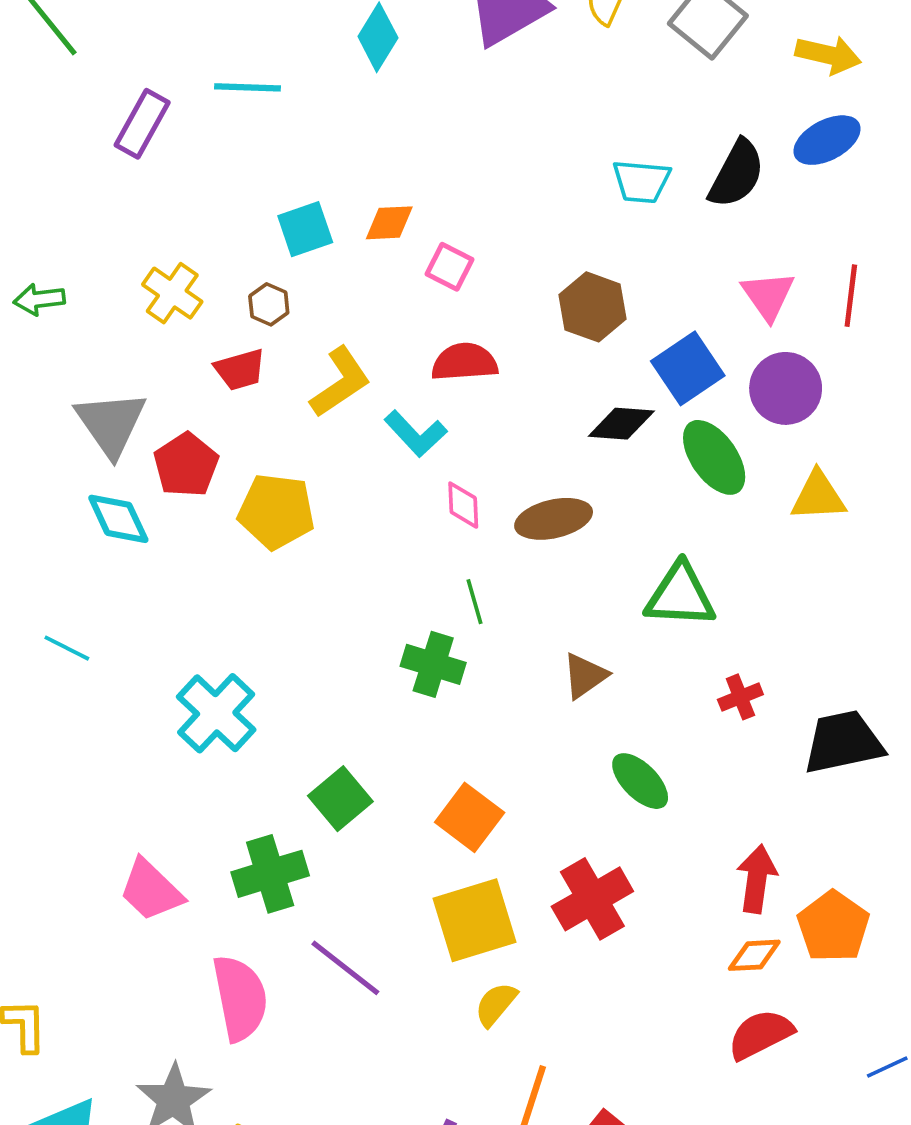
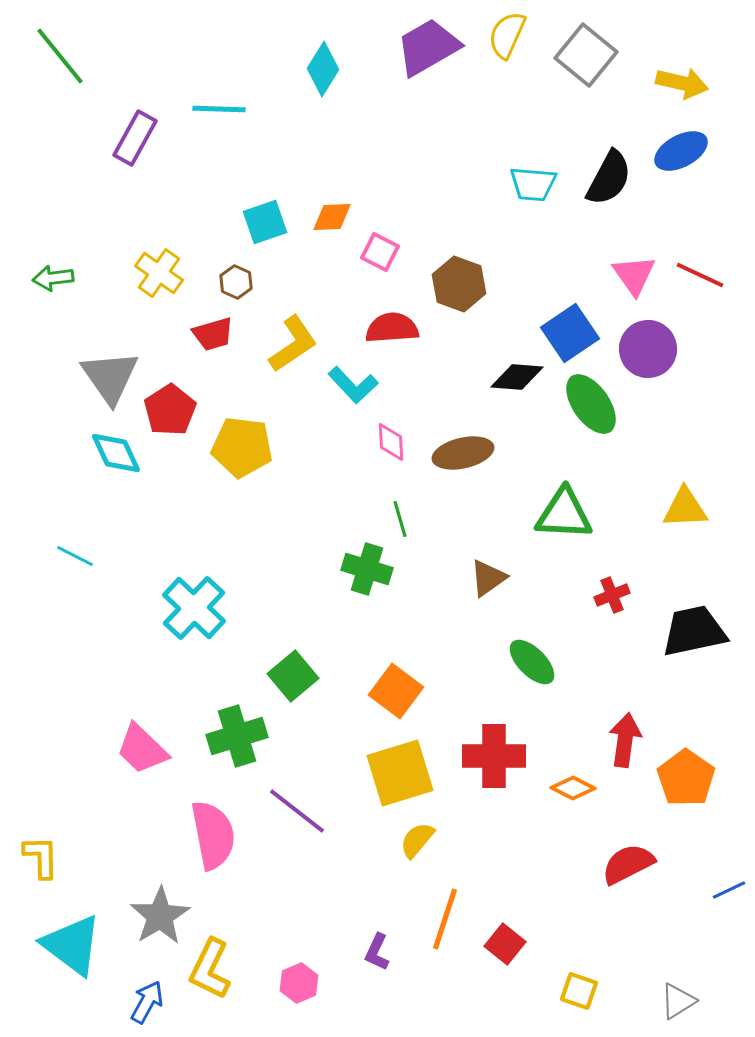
red line: (851, 296) -> (700, 275), turned -72
brown hexagon: (592, 307) -> (459, 284), moved
yellow triangle: (818, 496) -> (685, 508), moved
red cross: (592, 899) -> (494, 756), turned 30
orange diamond: (754, 955) -> (573, 788), moved, turned 30

